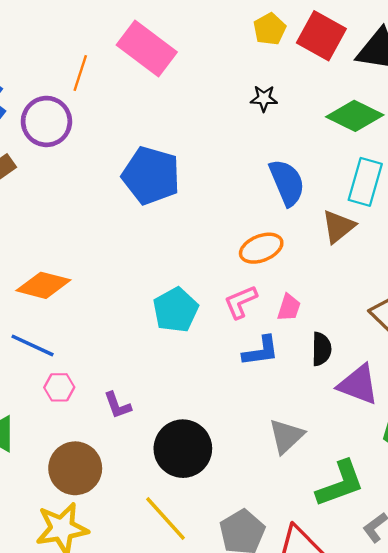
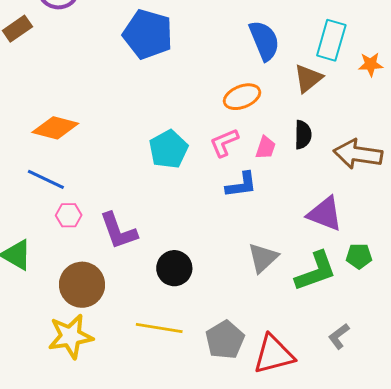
black semicircle: (321, 349) -> (303, 135), moved
purple L-shape: (117, 405) -> (118, 231), size x1.6
black circle: (183, 449) -> (174, 268), size x0.7
green L-shape: (340, 484) -> (316, 271), moved
yellow line: (165, 519) -> (159, 328), turned -39

